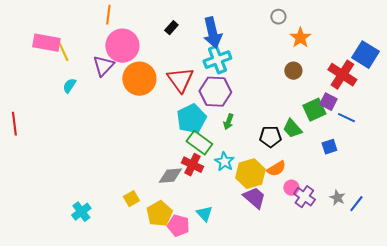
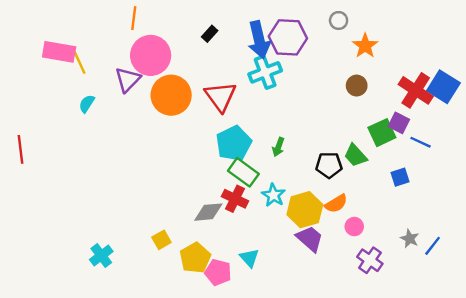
blue square: (365, 55) -> (443, 87), moved
purple hexagon: (215, 92) -> (288, 37), moved
purple cross: (304, 197) -> (370, 260), moved

